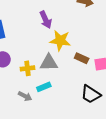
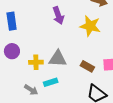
yellow star: (60, 41) -> (90, 26), moved
brown rectangle: (82, 58) -> (87, 66), moved

